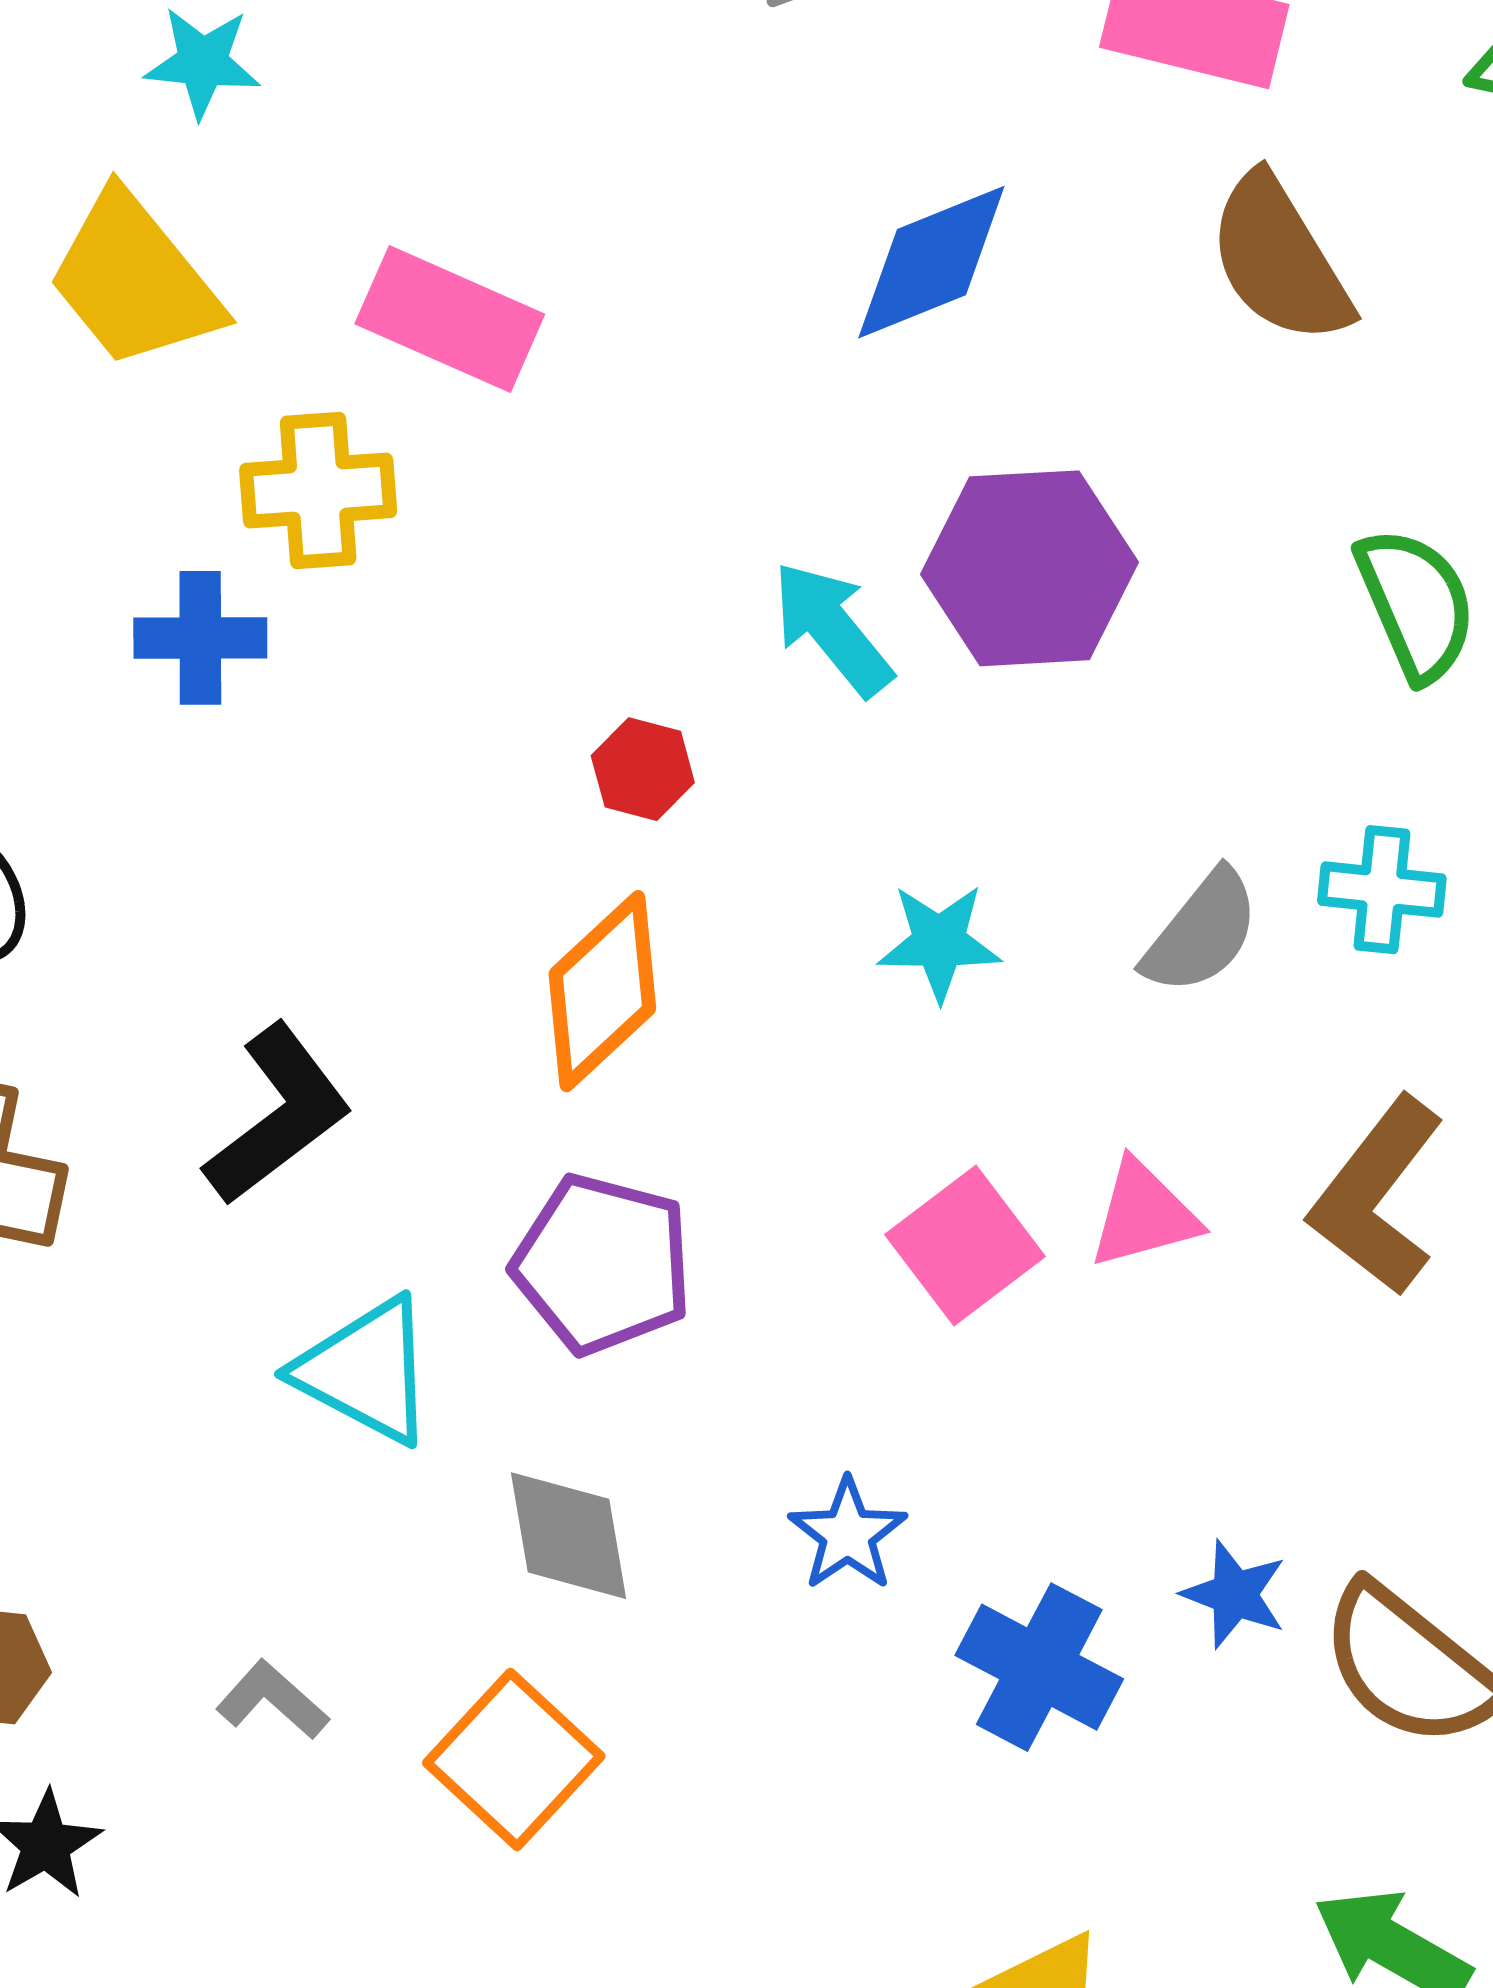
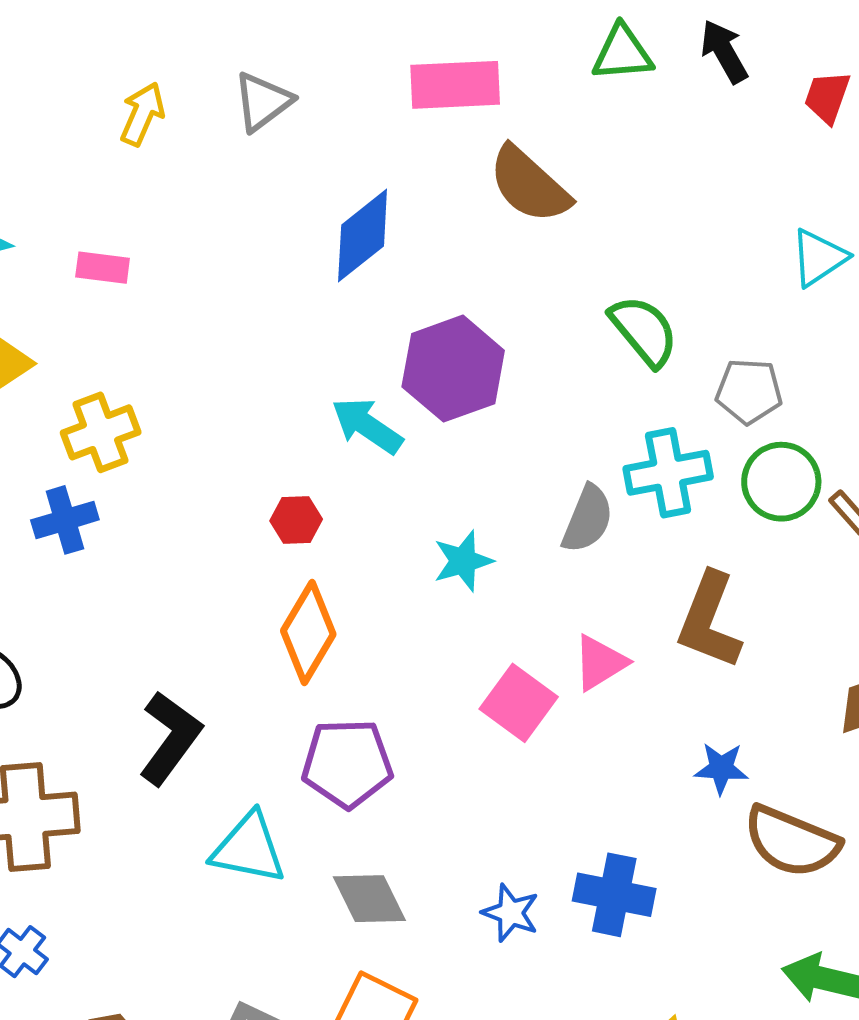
pink rectangle: (450, 319) -> (103, 268), moved, size x0.6
cyan cross: (1382, 890) -> (668, 473), size x1.4
blue star: (848, 1534) -> (511, 913), moved
blue star: (1234, 1594) -> (721, 768), moved

